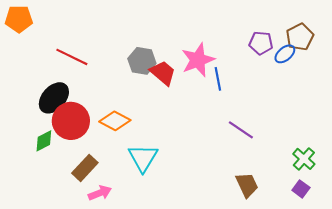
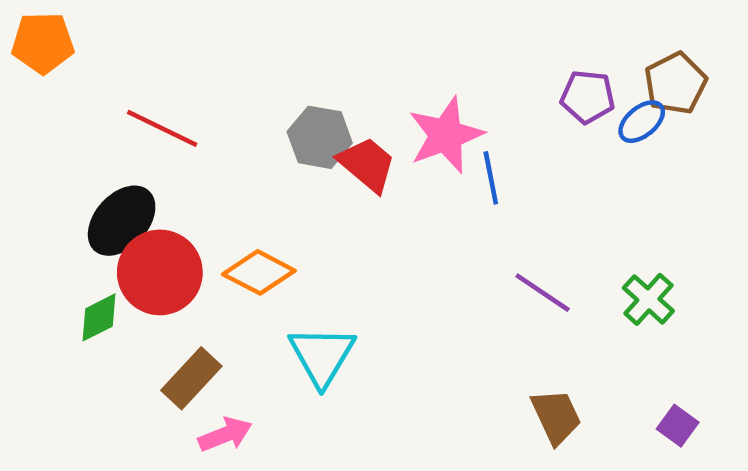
green cross: (304, 159) -> (648, 299), moved

